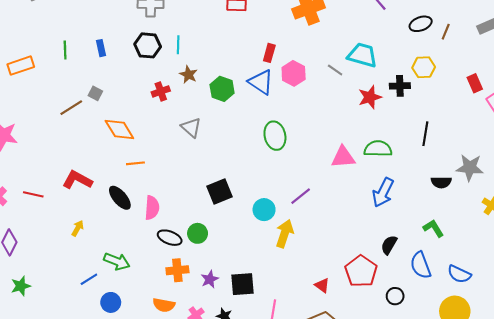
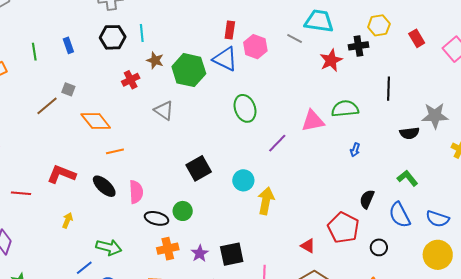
red rectangle: (475, 83) -> (417, 38), moved
green hexagon: (222, 89) -> (189, 70), size x1.4
blue arrow: (383, 193) -> (355, 150), size x0.5
purple line: (301, 196) -> (277, 143), moved

